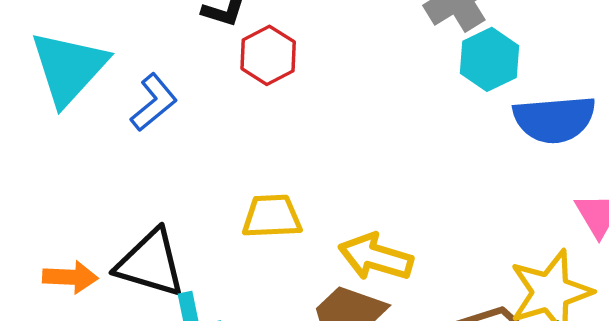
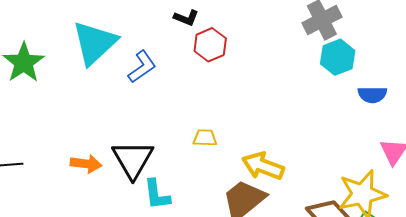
blue semicircle: (554, 119) -> (372, 95), size x0.6
yellow trapezoid: (272, 216) -> (205, 138), size x0.7
black triangle: (150, 263) -> (133, 159), turned 39

